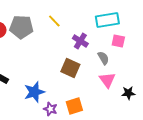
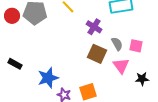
pink square: (118, 41) -> (136, 46), moved
brown square: (70, 68) -> (97, 54), moved

